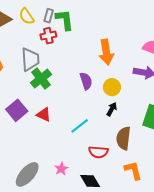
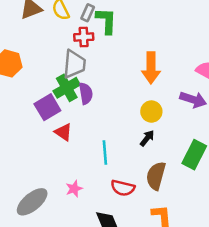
gray trapezoid: (30, 59) -> (74, 64), moved
purple semicircle: (86, 81) -> (86, 93), moved
purple square: (17, 110) -> (47, 107), moved
cyan line: (80, 126) -> (105, 153), turned -66
pink star: (61, 169) -> (74, 189), moved

